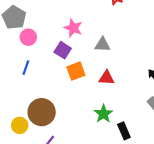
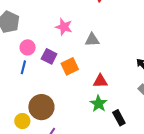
pink circle: (28, 37) -> (28, 47), moved
purple square: (63, 50) -> (49, 56), moved
red triangle: (107, 78) -> (100, 81), moved

